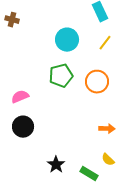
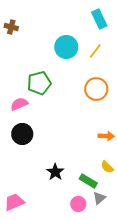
yellow line: (105, 43) -> (95, 51), moved
green pentagon: (61, 76) -> (39, 83), moved

